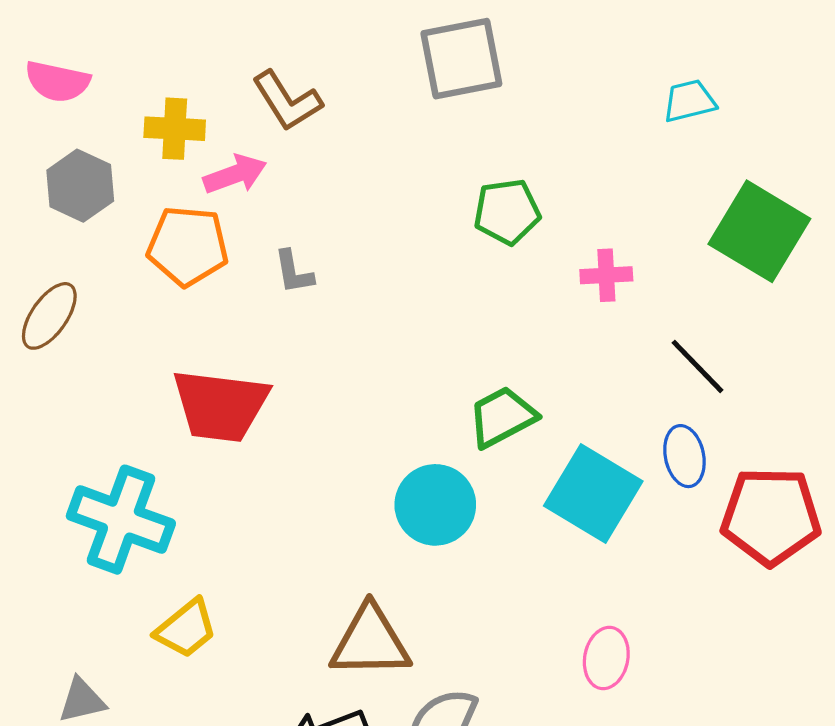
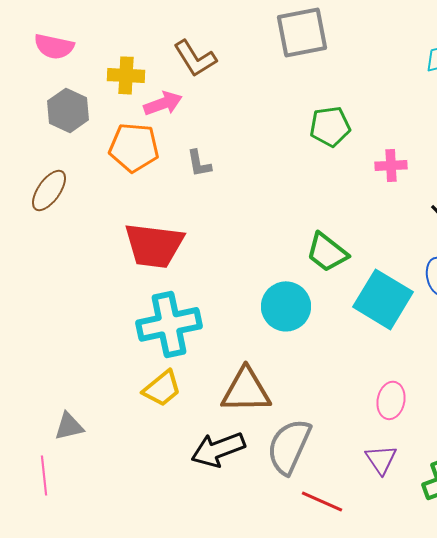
green trapezoid: (502, 417) -> (327, 252), turned -114
cyan cross: (121, 520) -> (169, 324), moved, turned -32
yellow trapezoid: (186, 629) -> (162, 388), moved

